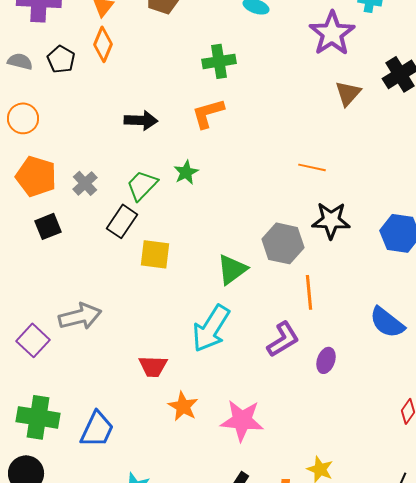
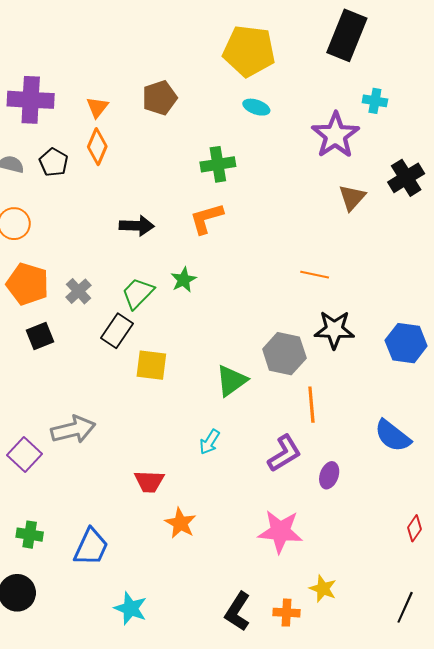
cyan arrow: (211, 328) -> (210, 442), size x0.5
green cross: (38, 417) -> (30, 535), size x0.6
pink star: (242, 420) -> (280, 531), moved

